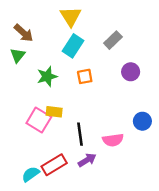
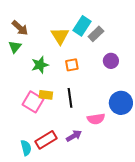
yellow triangle: (71, 16) -> (60, 36), moved
cyan rectangle: (73, 46) -> (82, 26), moved
blue circle: (142, 121) -> (121, 103), size x1.5
black line: (80, 134) -> (70, 98), moved
cyan semicircle: (31, 174) -> (26, 148), turned 112

